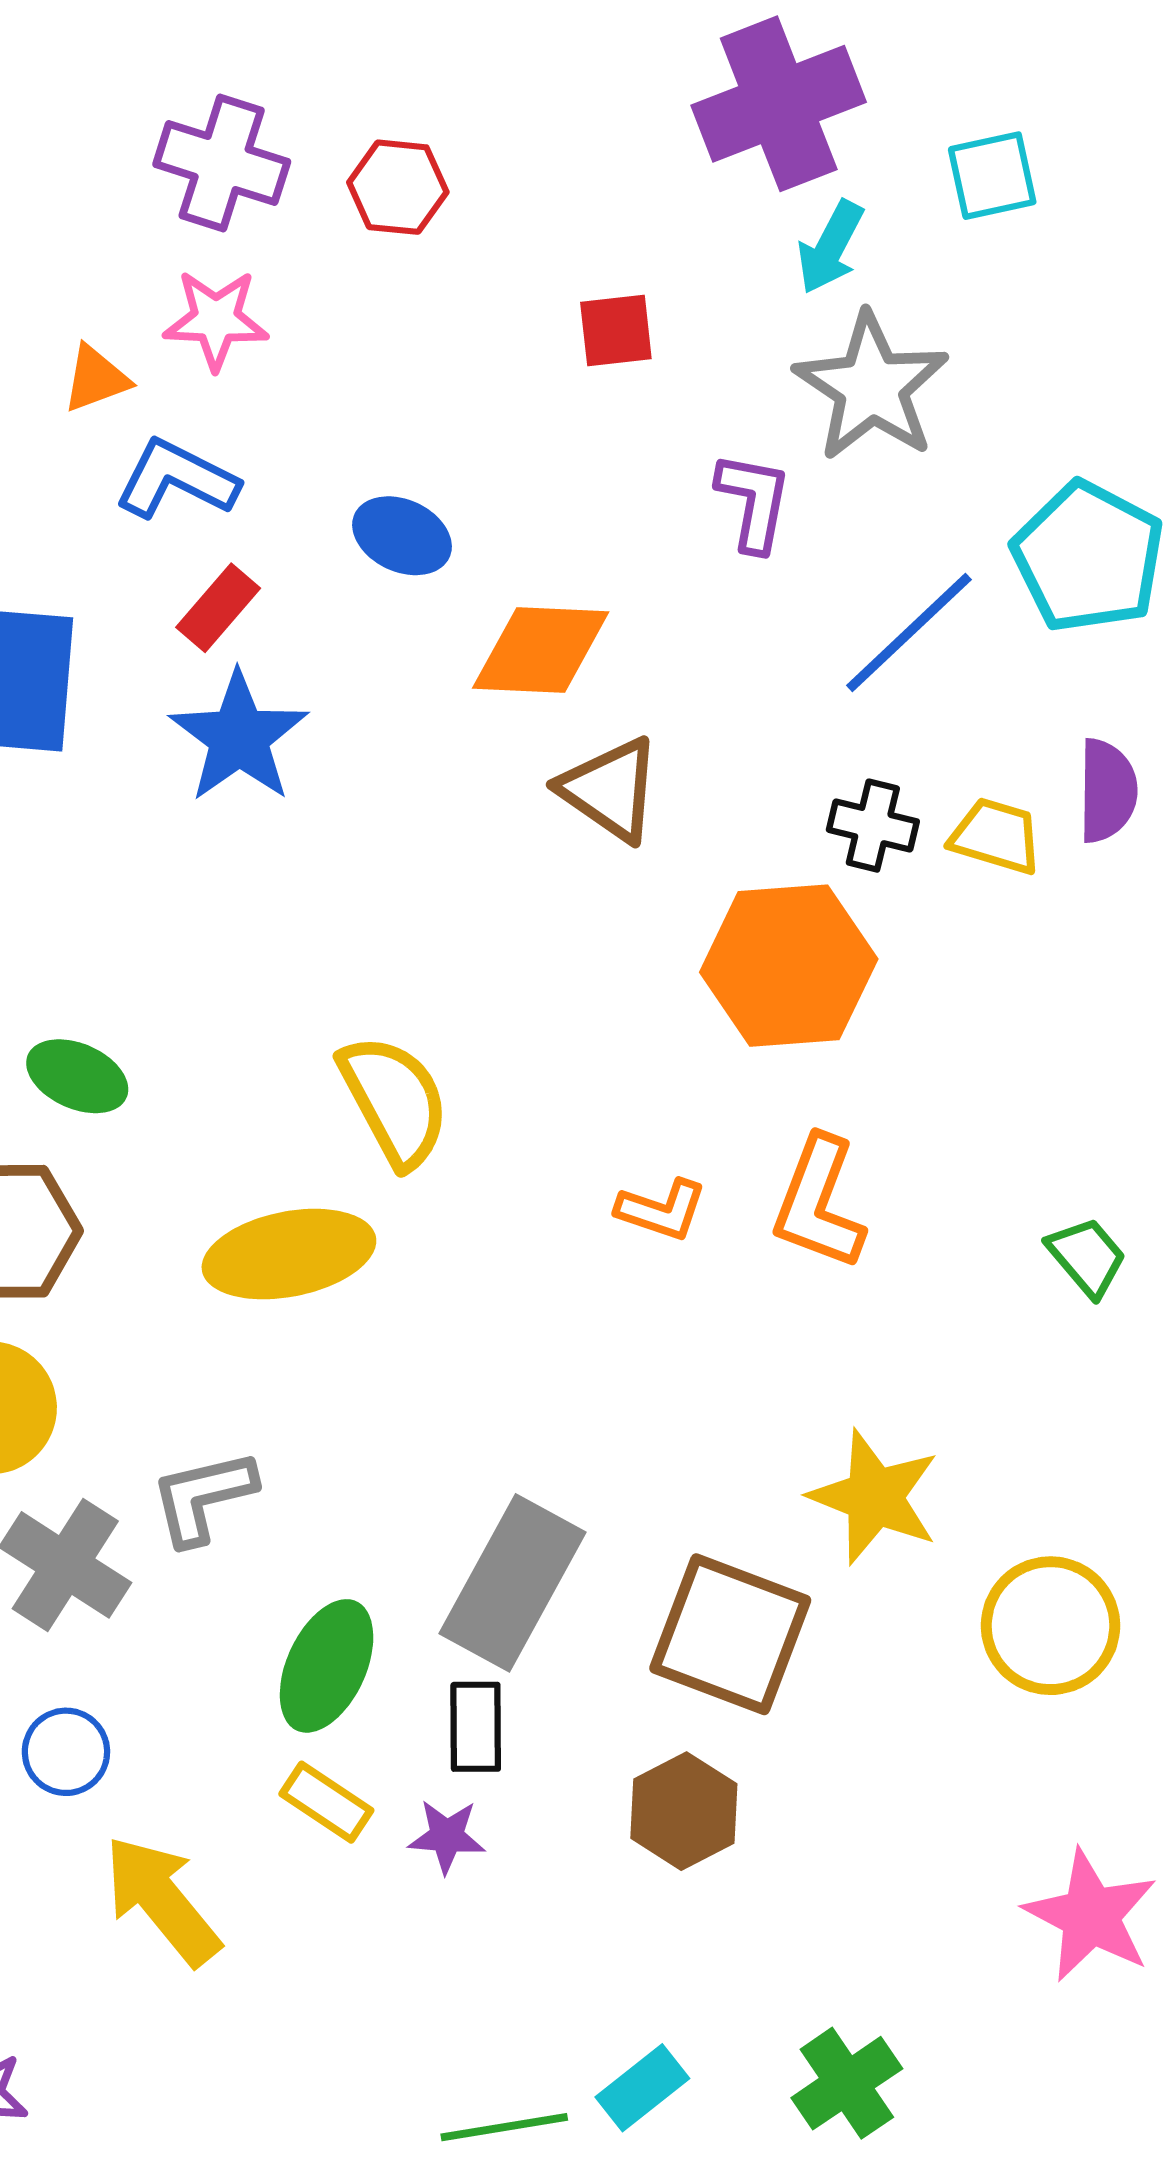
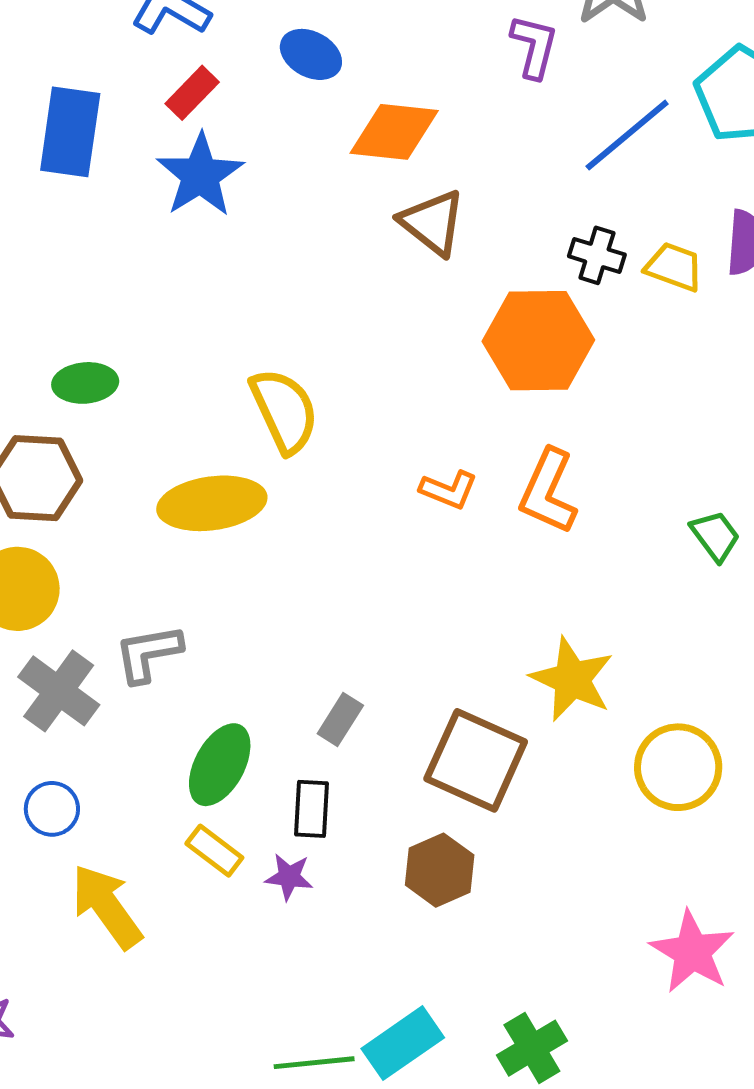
green ellipse: (77, 1076) -> (85, 383), turned -32
gray rectangle: (513, 1583) -> (340, 719), size x0.5
cyan rectangle: (642, 2088) -> (403, 1043), size x1.4

